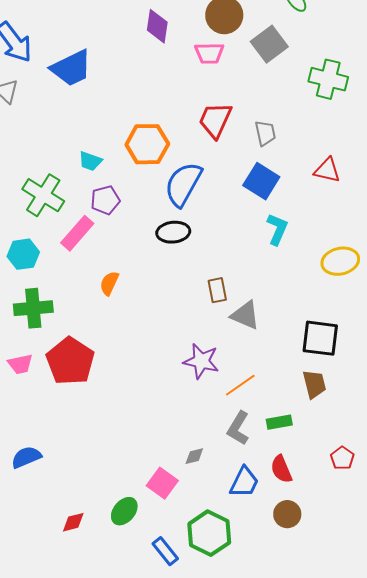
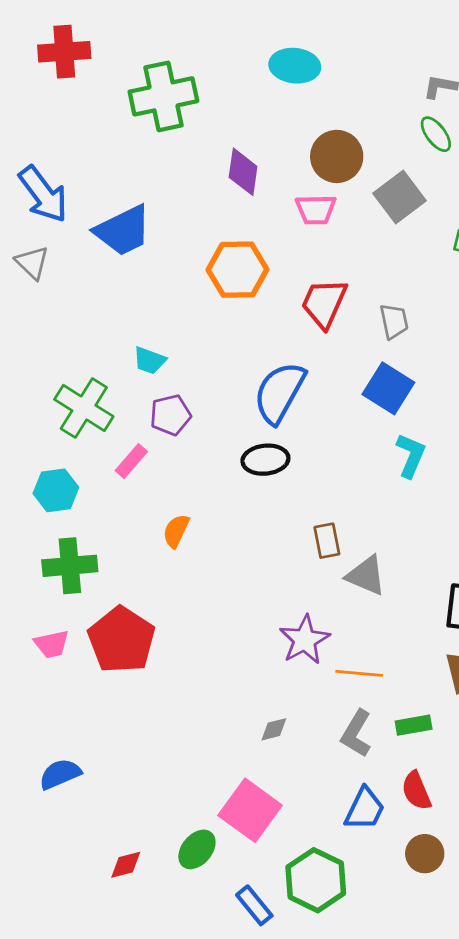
orange hexagon: (147, 144) -> (238, 270), moved
pink rectangle: (77, 233) -> (131, 461), size x0.7
purple star: (201, 361) -> (305, 640), turned 30
orange line: (240, 385) -> (359, 673), turned 40
gray diamond: (194, 456) -> (274, 729), moved
pink square: (162, 483) -> (250, 810), size x1.4

